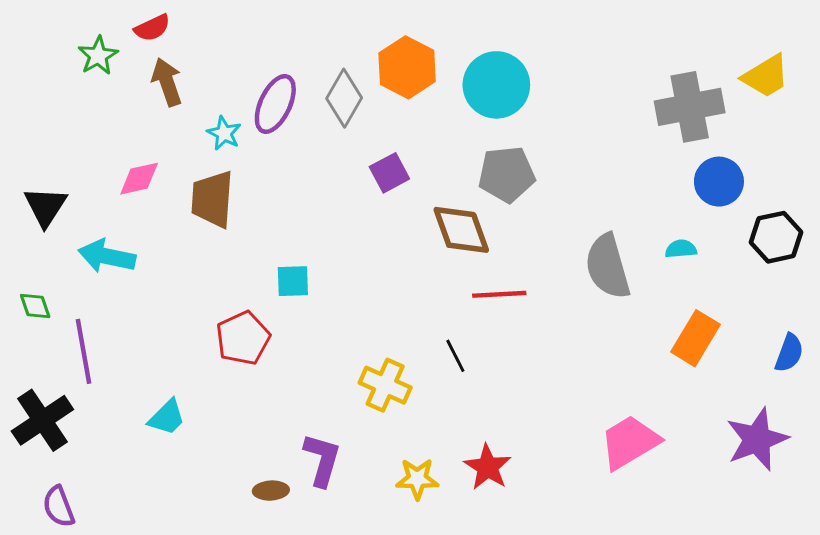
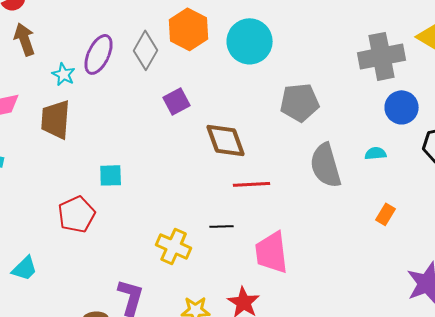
gray pentagon: (507, 174) -> (300, 102), moved
orange rectangle: (695, 338) -> (386, 214), size x0.6
black line: (455, 356) -> (222, 226), turned -65
pink trapezoid: (630, 442) -> (272, 252), moved, turned -66

